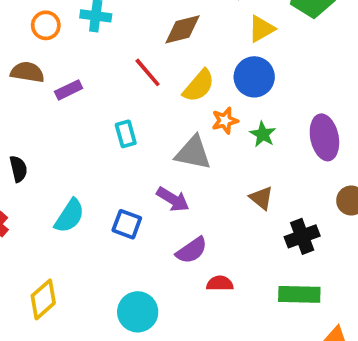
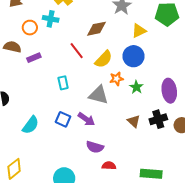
orange circle: (46, 25) -> (30, 28), moved
blue square: (127, 224) -> (63, 119), moved
black cross: (302, 236) -> (158, 119), moved
purple semicircle: (192, 250) -> (95, 147), turned 48

